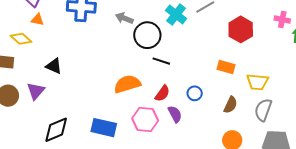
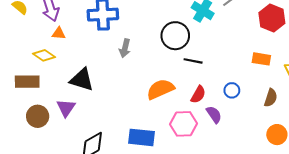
gray arrow: (124, 18) -> (125, 48), moved, turned -90
black triangle: (54, 66) -> (82, 80), size x1.4

